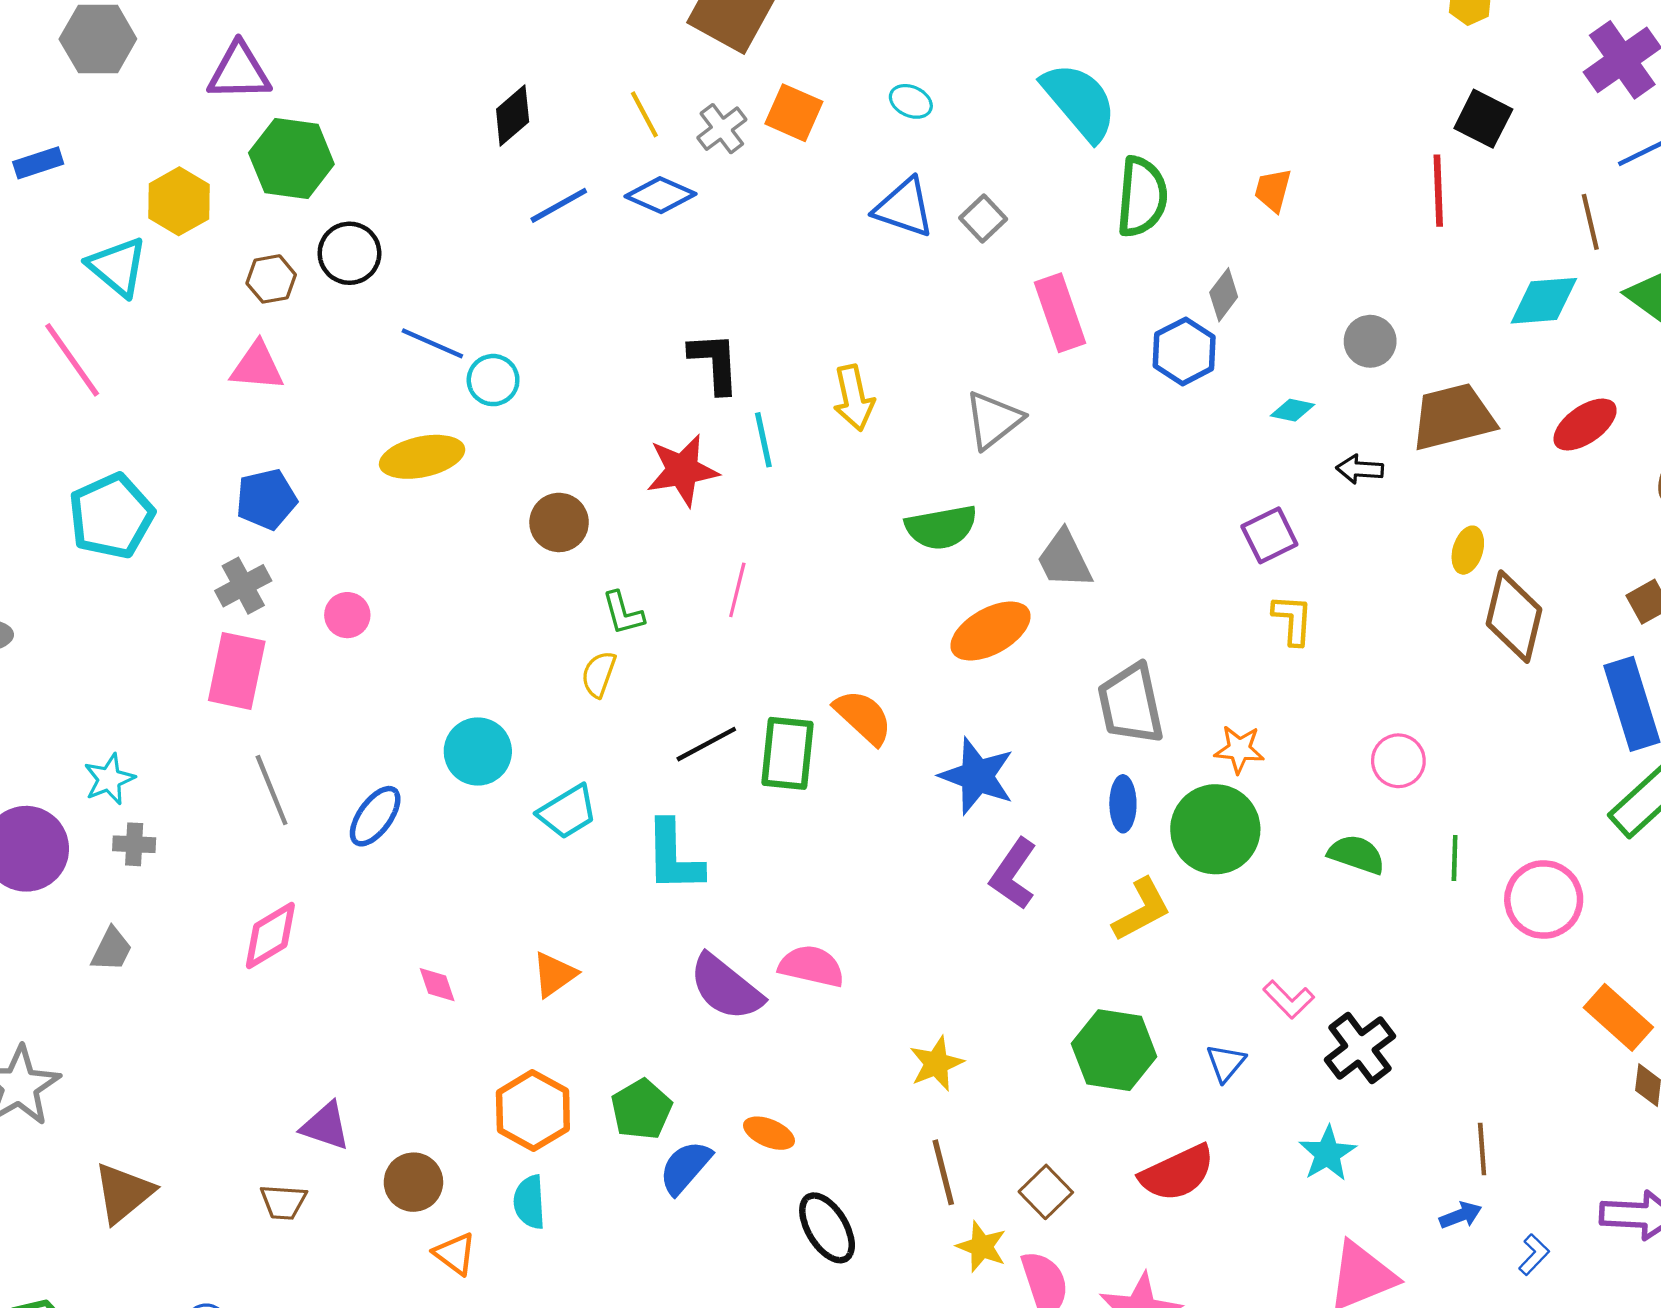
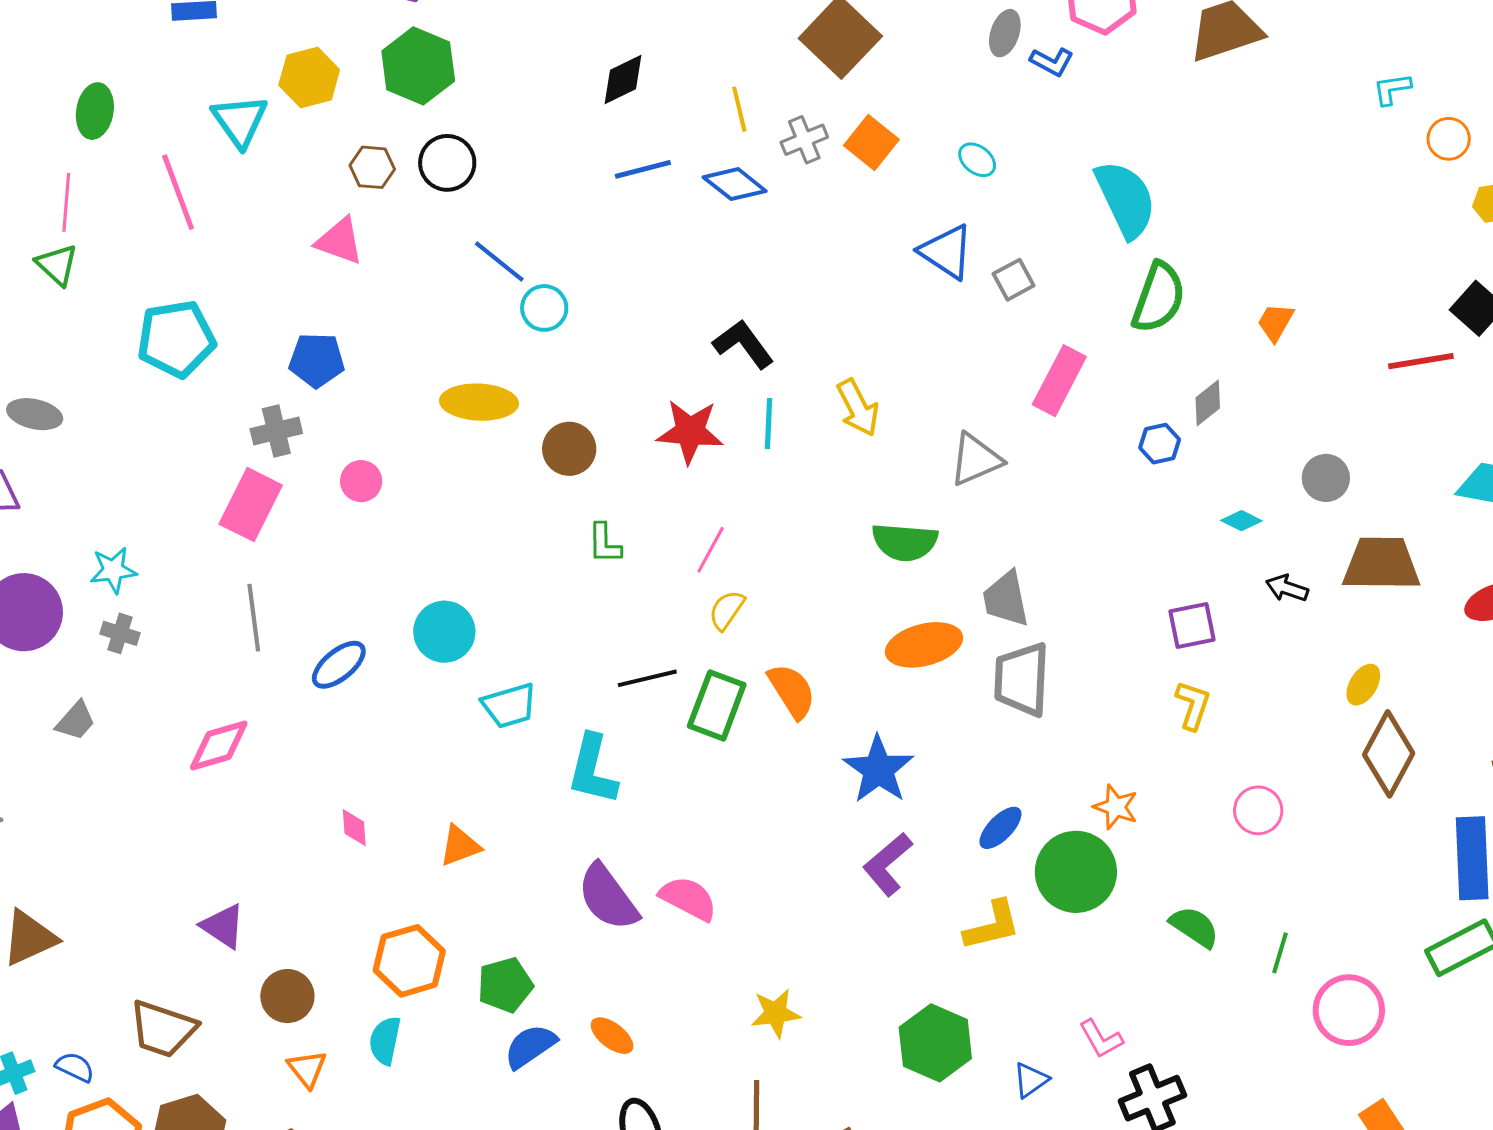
red line: (1438, 191) -> (1421, 361), turned 68
pink rectangle: (1060, 313) -> (1059, 381), turned 32
blue hexagon: (1184, 351) -> (1160, 444), size x0.7
black L-shape: (715, 363) -> (743, 344), turned -48
yellow arrow: (854, 398) -> (858, 408), turned -30
yellow ellipse: (422, 457) -> (479, 402), moved
yellow semicircle: (599, 674) -> (727, 610), moved
gray trapezoid: (1131, 704) -> (1022, 679), moved
pink circle: (1398, 761) -> (1258, 810), moved
blue ellipse: (1123, 804) -> (1000, 828), turned 30
brown trapezoid: (283, 1202) -> (163, 1029), moved, size x1.6

